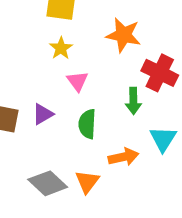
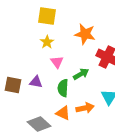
green arrow: (133, 101) -> (81, 74), moved, turned -119
purple triangle: (43, 114) -> (36, 82), turned 40
orange triangle: (87, 182) -> (63, 113), moved, turned -42

